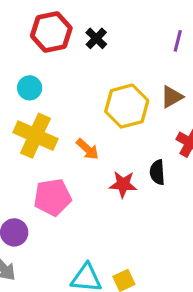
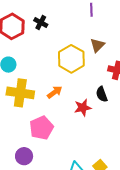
orange arrow: (88, 149) -> (55, 92), turned -63

